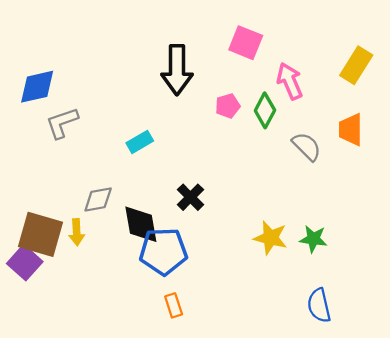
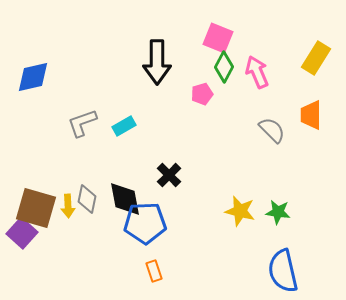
green diamond: (265, 110) -> (224, 67), moved
gray L-shape: (62, 123) -> (82, 123), moved
gray diamond: (98, 199) -> (87, 199), moved, turned -68
blue semicircle: (319, 305) -> (283, 271), size x1.4

